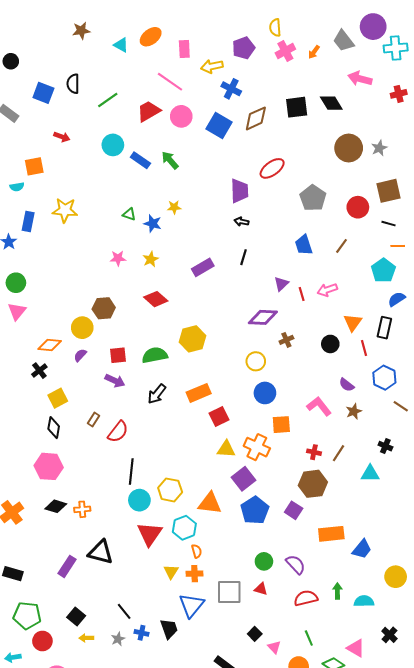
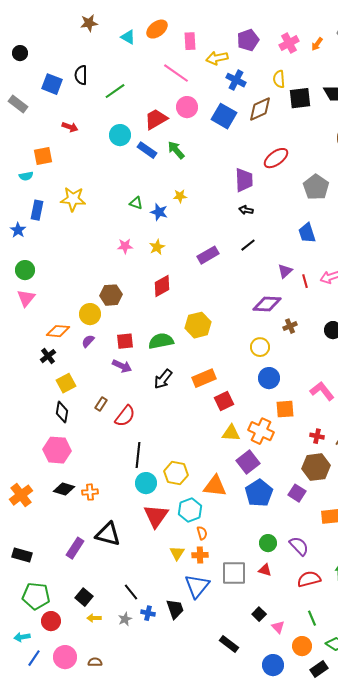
yellow semicircle: (275, 28) -> (279, 79), moved
red trapezoid: (149, 111) -> (156, 119), moved
black line: (244, 257) -> (248, 245), turned 35
red diamond: (156, 299) -> (162, 286), turned -70

